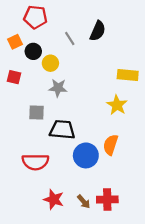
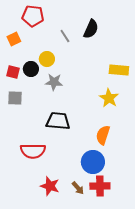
black circle: (33, 51) -> (31, 69), moved
gray square: (36, 113) -> (15, 98), moved
blue circle: (86, 155) -> (93, 162), moved

